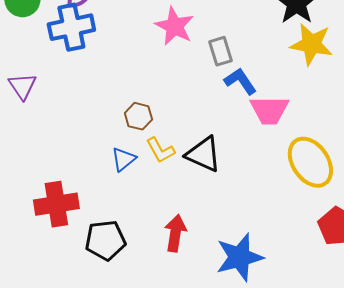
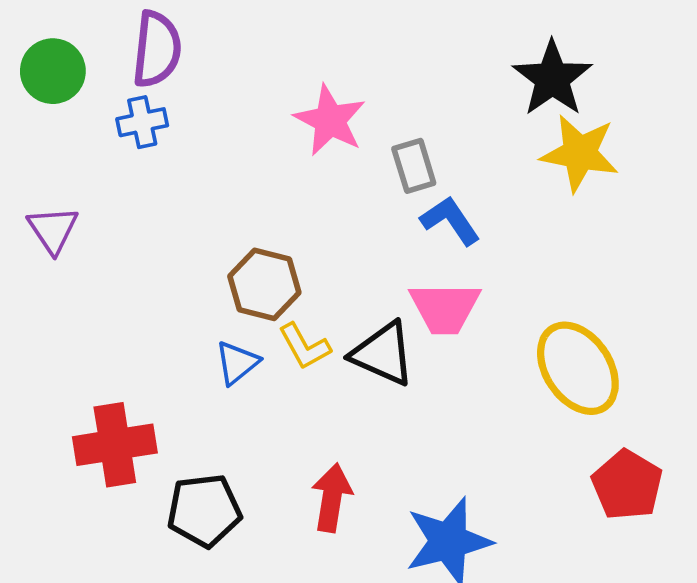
blue cross: (71, 27) -> (142, 122), size x0.6
pink trapezoid: (269, 110) -> (445, 308), moved
brown hexagon: (138, 116) -> (264, 284), size x1.4

